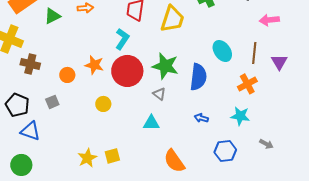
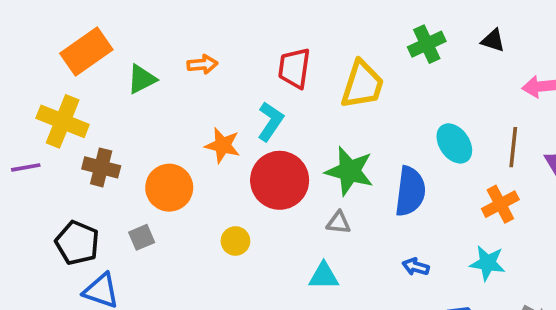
orange star: (94, 65) -> (223, 145), moved
orange circle: (67, 75) -> (169, 188), size x1.6
gray triangle: (159, 94) -> (338, 223), turned -32

